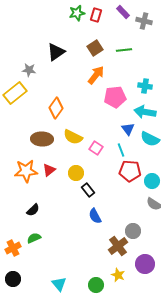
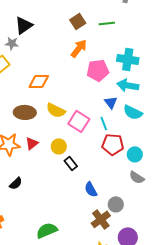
black triangle: (56, 52) -> (24, 25), moved
cyan cross: (145, 86) -> (128, 59), size x1.5
orange diamond: (56, 108) -> (39, 81), turned 55
pink square: (96, 148) -> (79, 121), size x1.5
blue semicircle: (95, 216) -> (91, 189), moved
green semicircle: (34, 238) -> (47, 230), moved, size x1.5

